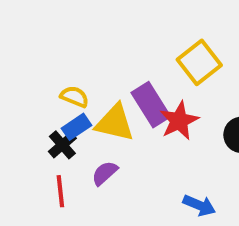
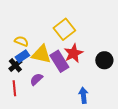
yellow square: (199, 62) -> (64, 29), moved
purple rectangle: (151, 105) -> (59, 61), moved
blue arrow: (199, 205) -> (83, 95), turned -119

